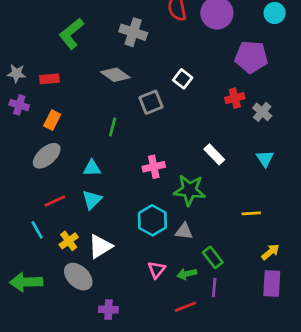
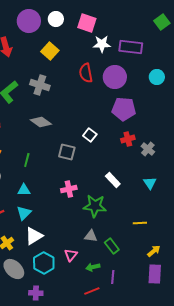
gray cross: (133, 32) -> (40, 85), moved
purple pentagon: (251, 57) -> (124, 109), moved
white square: (183, 79) -> (90, 135), moved
gray square: (151, 102) -> (67, 152), moved, turned 36
green line: (113, 127) -> (27, 160), moved
cyan hexagon: (152, 220) -> (44, 263), moved
white triangle: (100, 246) -> (34, 236), moved
green rectangle: (213, 257) -> (112, 246), moved
pink triangle: (157, 270) -> (71, 255), moved

